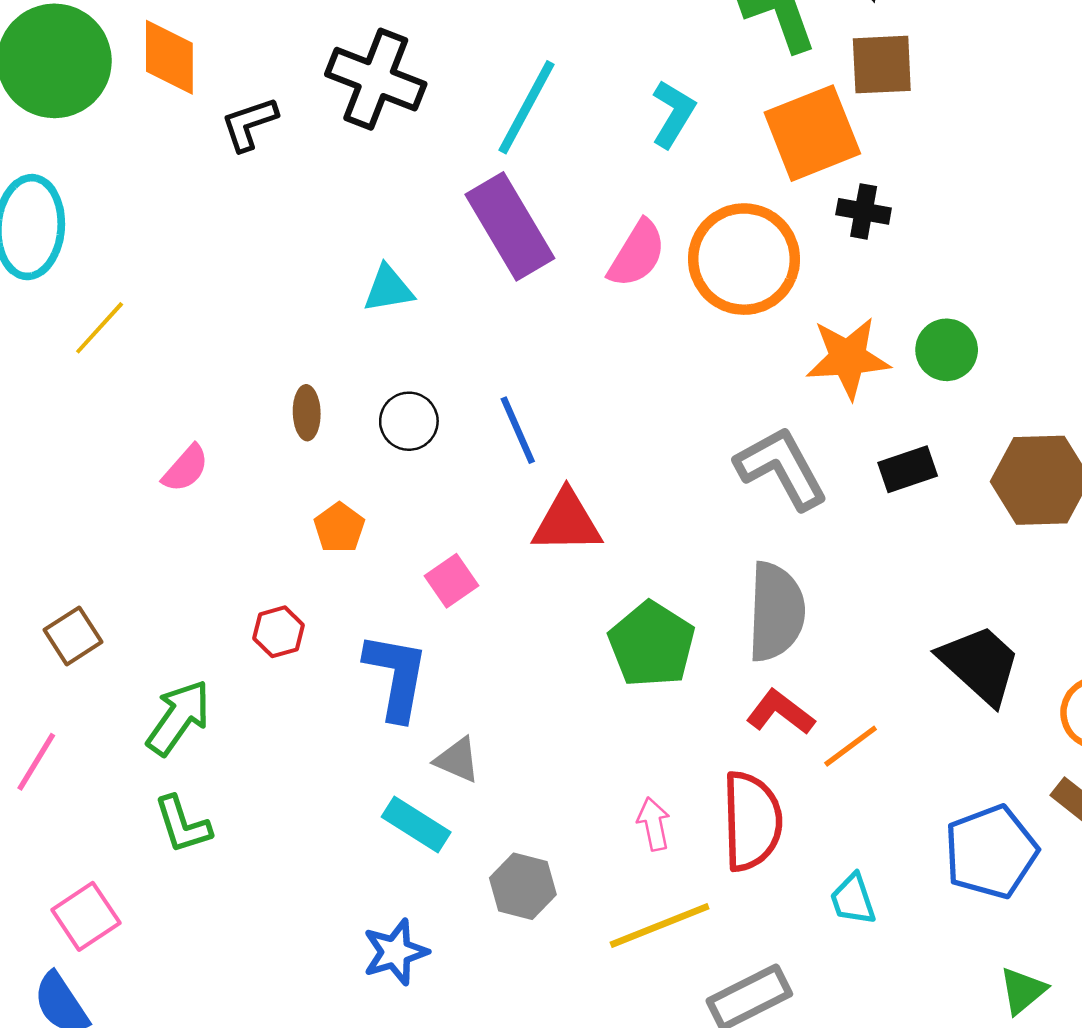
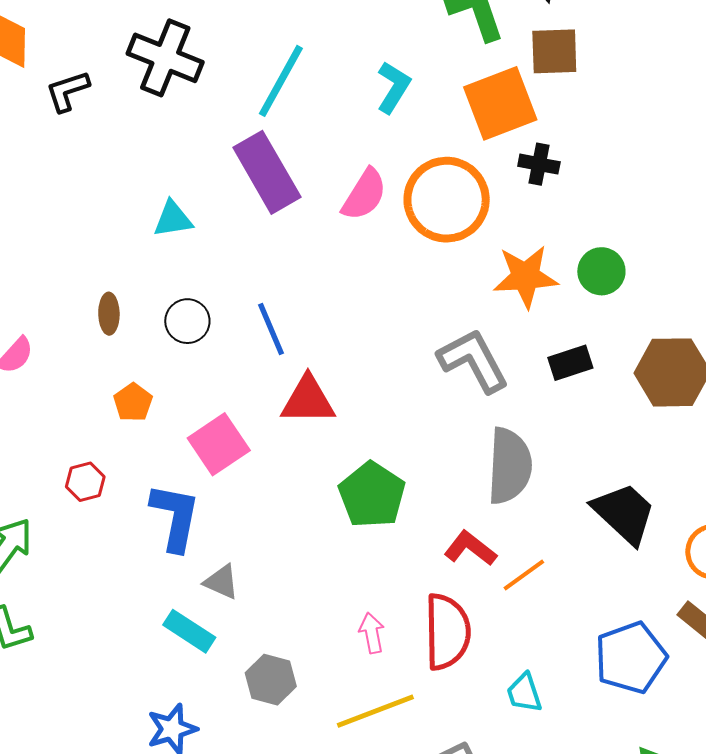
pink square: (451, 581) -> (219, 444), size x1.5
gray semicircle: (776, 612) -> (509, 466), moved

